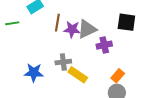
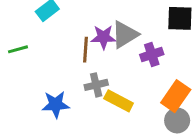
green line: (12, 23) -> (18, 49), moved
brown line: (57, 23) -> (85, 50), moved
orange rectangle: (118, 76) -> (176, 96), size x1.5

